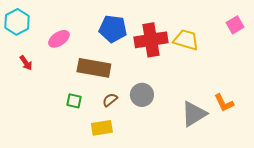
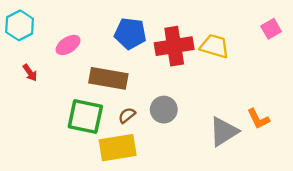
green square: (74, 101) -> (85, 116), size x2.0
yellow rectangle: (102, 128) -> (118, 148), size x1.5

